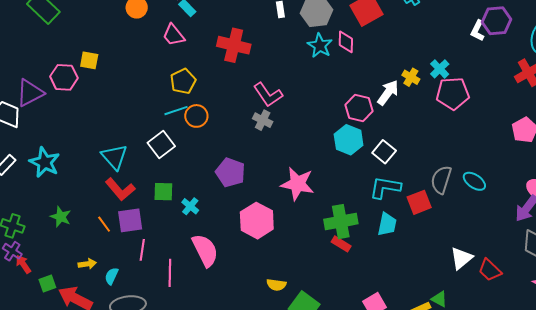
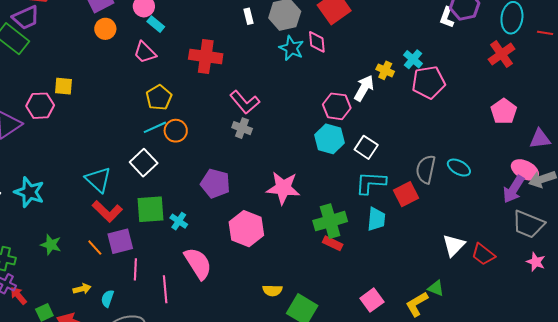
green square: (163, 192) -> (150, 209), size x1.4

